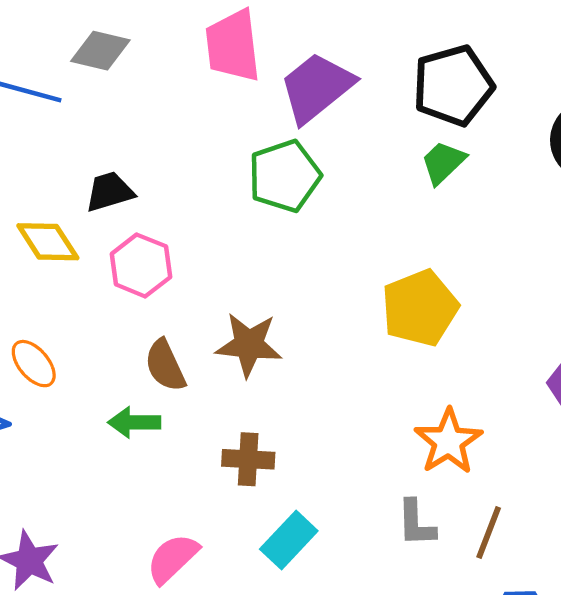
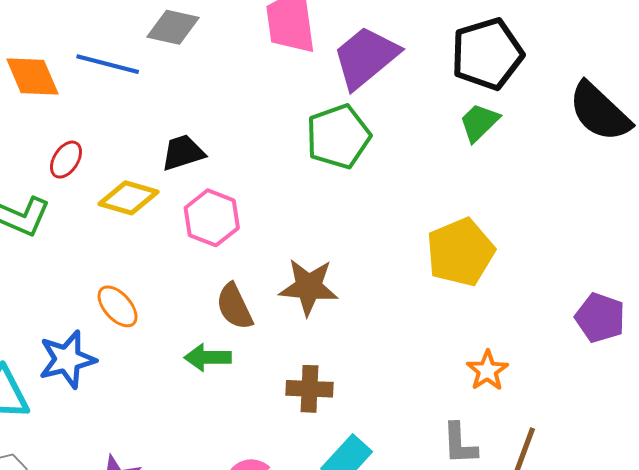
yellow diamond: (48, 242) -> (129, 198), turned -40
orange star: (448, 442) -> (487, 371), size x0.7

